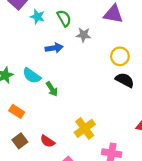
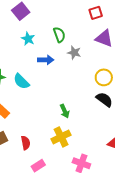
cyan star: (37, 17) -> (28, 39), moved
green arrow: (52, 89) -> (65, 111), moved
red semicircle: (47, 141) -> (26, 143), turned -144

